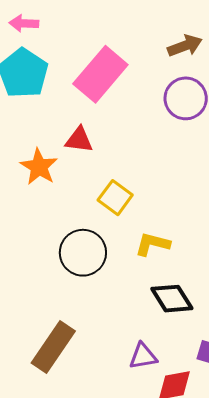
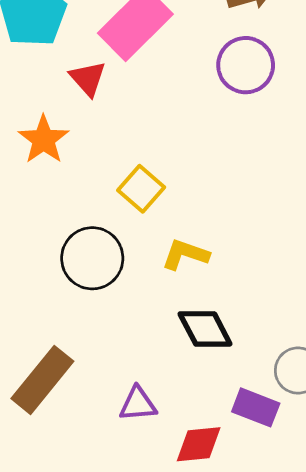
red triangle: (79, 140) -> (88, 78), moved, turned 36
purple triangle: (143, 356) -> (138, 404), moved

